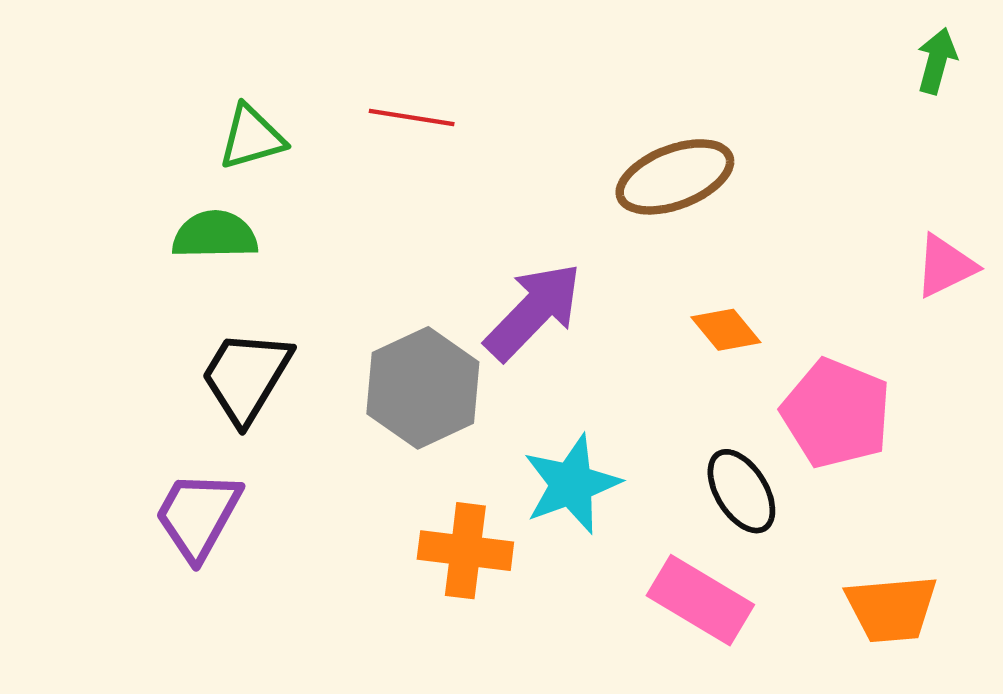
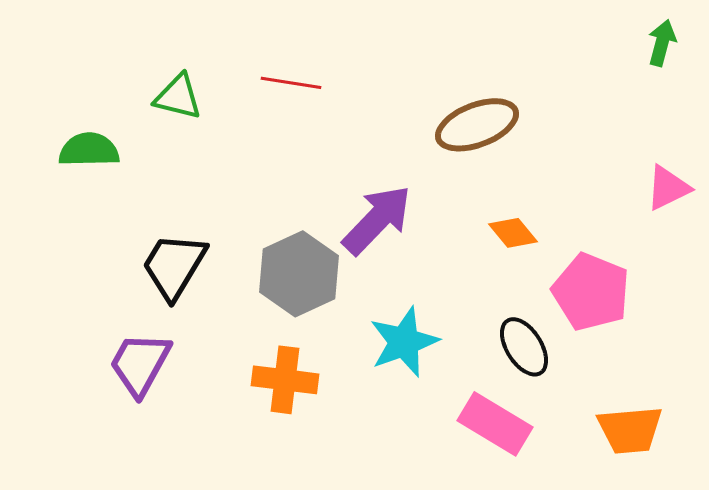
green triangle: (252, 137) -> (178, 97), turned 30
green semicircle: (215, 235) -> (89, 150), moved
orange cross: (465, 551) -> (285, 380), moved

